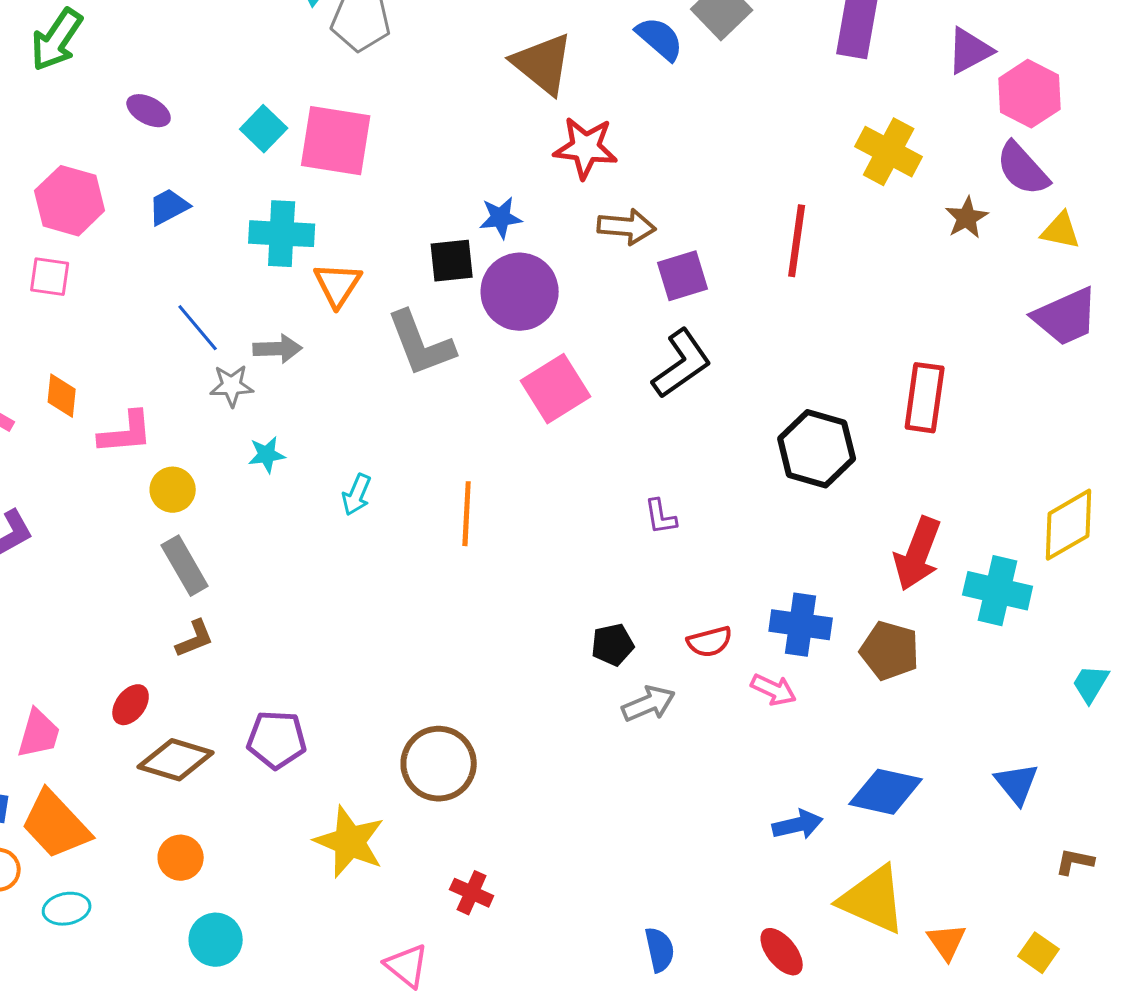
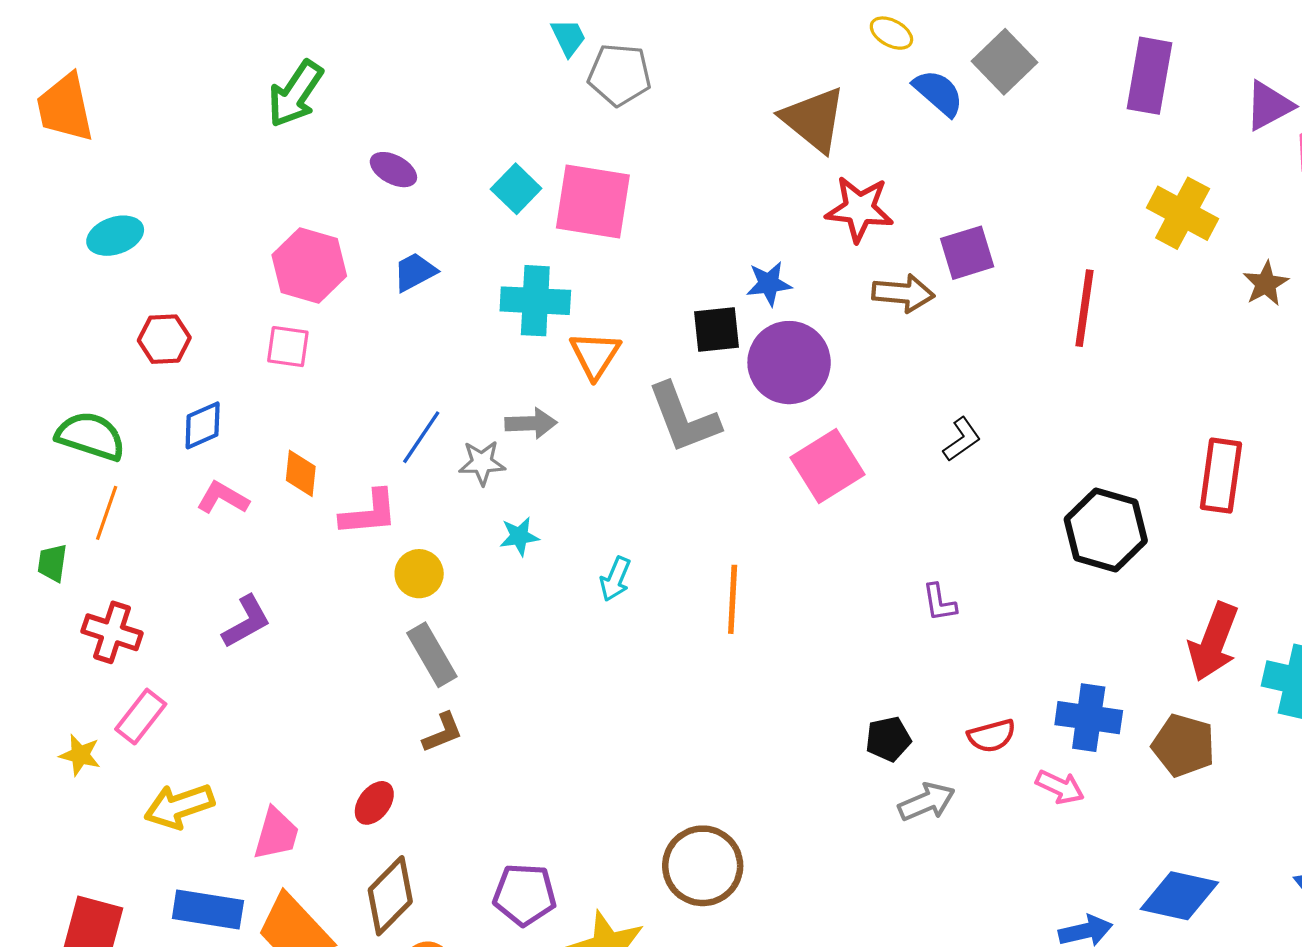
purple square: (683, 276) -> (967, 253), moved
blue line: (198, 328) -> (421, 437), moved, turned 74
black L-shape: (682, 364) -> (962, 439), size x0.6
purple pentagon: (277, 740) -> (525, 895), moved
brown diamond: (176, 760) -> (390, 896), moved, turned -62

